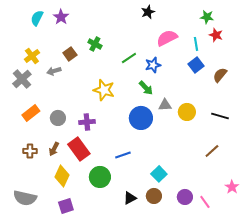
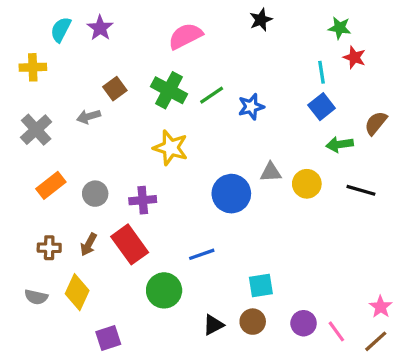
black star: (148, 12) -> (261, 20), moved
pink semicircle: (167, 38) -> (185, 36), moved
green cross: (95, 44) -> (169, 90), moved, size x1.5
yellow cross: (32, 56) -> (33, 67), moved, turned 35
brown semicircle: (220, 75) -> (376, 123), moved
green arrow: (146, 88) -> (340, 144), moved, turned 126
brown line: (212, 151) -> (376, 341), moved
cyan square: (159, 174) -> (261, 285), turned 35
yellow diamond: (62, 176) -> (77, 292), moved
gray semicircle: (25, 198) -> (36, 297), moved, size x0.6

